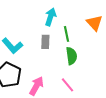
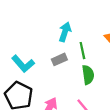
gray rectangle: (45, 42) -> (59, 59), turned 64

